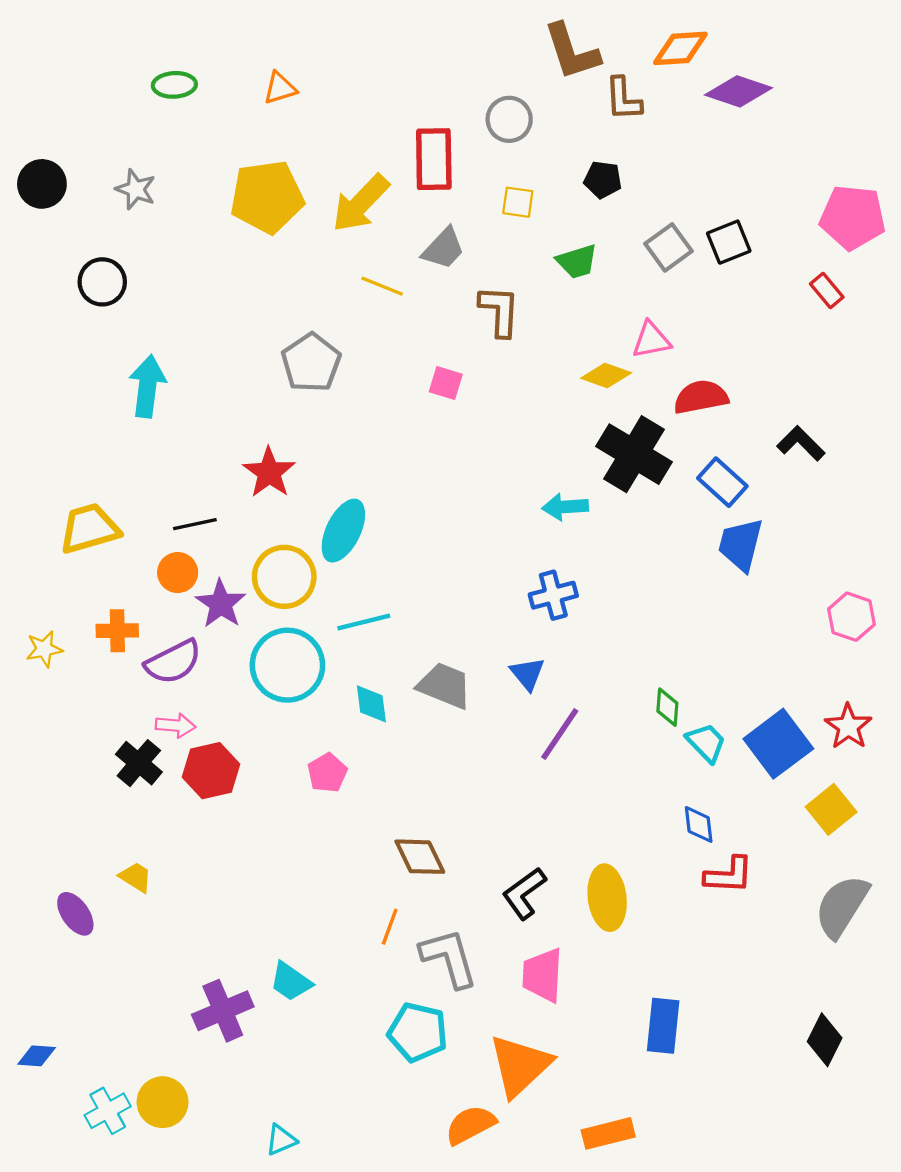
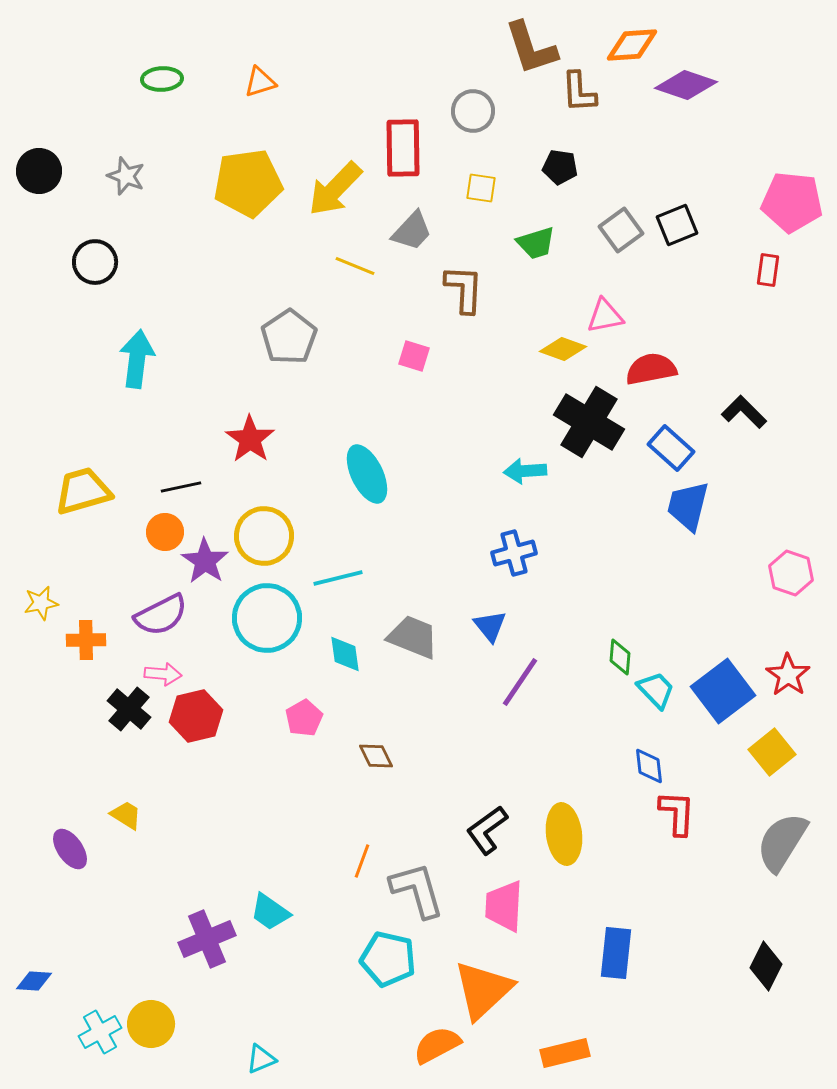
red rectangle: (827, 291) -> (768, 270), turned 48
cyan ellipse: (343, 531) -> (367, 474), moved, turned -52
orange cross: (117, 631) -> (86, 640), moved
brown diamond: (420, 857) -> (376, 756), moved, size x0.7
red L-shape: (729, 875) -> (677, 813), turned -90

